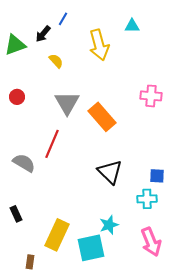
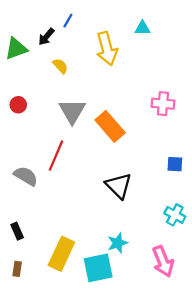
blue square: (157, 176) -> (175, 164), moved
cyan cross: (147, 199) -> (175, 215), moved, turned 30
brown rectangle: (30, 262) -> (17, 269), moved

